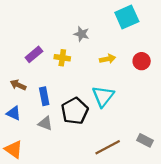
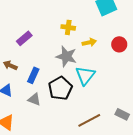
gray star: (82, 34) -> (66, 56), moved, size x1.5
yellow cross: (62, 58) -> (68, 27), moved
blue rectangle: (44, 96) -> (33, 75), turned 35

